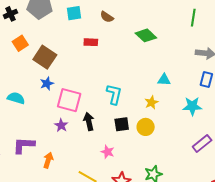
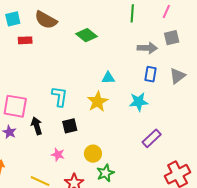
brown semicircle: (107, 17) -> (46, 20), size x1.6
red rectangle: (91, 42) -> (25, 40), moved
yellow star: (151, 102) -> (98, 102), size x1.5
yellow circle: (146, 127) -> (93, 154), moved

